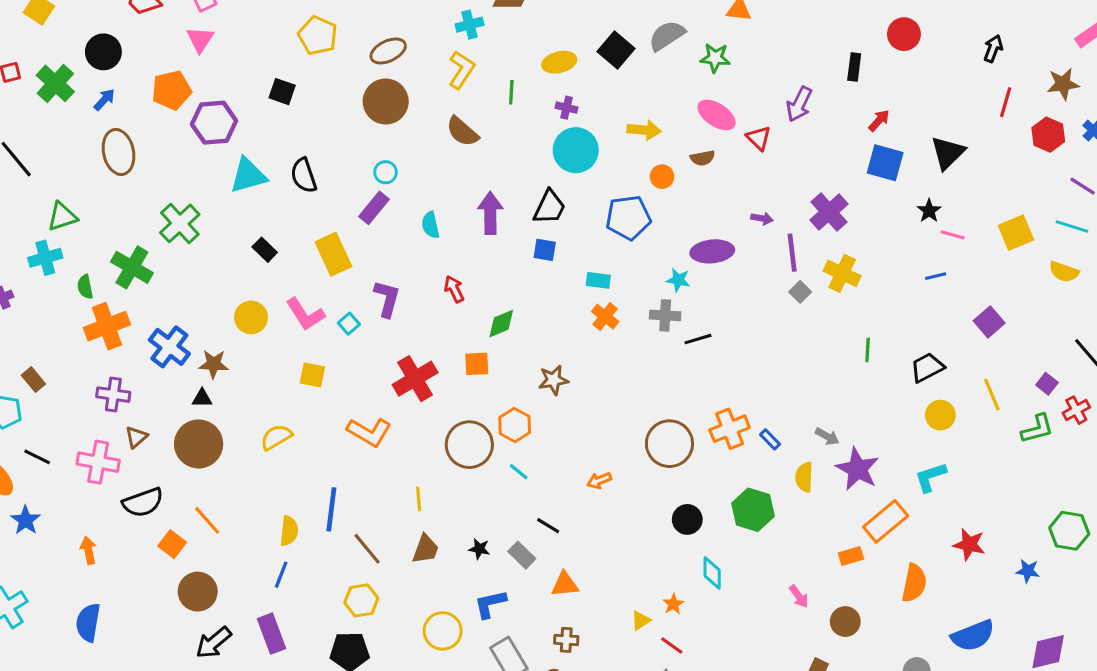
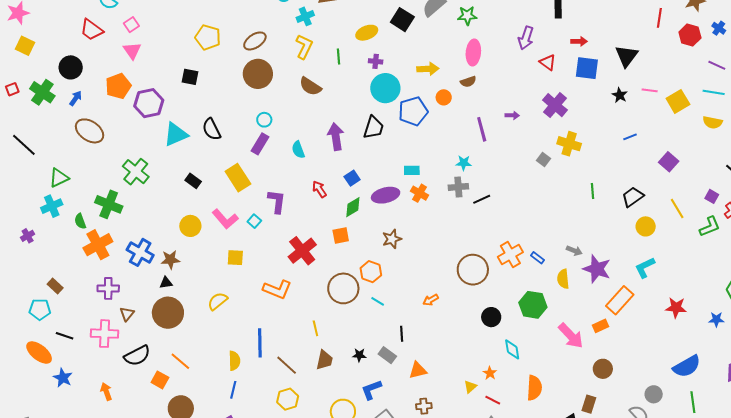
pink ellipse: (717, 115) -> (473, 52), turned 70
red arrow: (879, 121) -> (579, 41), turned 56
red triangle: (759, 138) -> (548, 62), moved
brown ellipse: (119, 152) -> (90, 131), turned -36
blue pentagon: (628, 218) -> (413, 111), moved
pink line: (953, 235) -> (650, 90), moved
blue square: (545, 250) -> (352, 178), moved, turned -35
purple ellipse: (712, 251) -> (386, 195), moved
purple line: (792, 253) -> (482, 129), moved
black line: (548, 526) -> (402, 334), turned 63
orange semicircle: (914, 583) -> (534, 388), moved
pink arrow: (799, 596) -> (571, 336), moved, size x1.8

